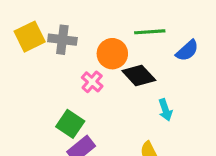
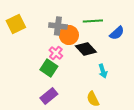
gray cross: (62, 40) -> (58, 26), moved
green square: (70, 124) -> (49, 68), moved

